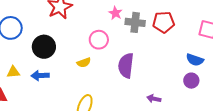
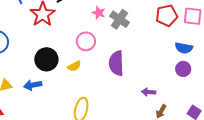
gray cross: (135, 22) -> (120, 19), turned 36
red pentagon: (164, 22) -> (167, 16), moved
black circle: (44, 47) -> (46, 59), moved

